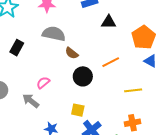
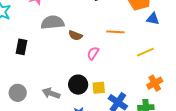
orange line: (111, 62) -> (115, 32), turned 48
black circle: (83, 76) -> (78, 85), moved
pink semicircle: (43, 83) -> (93, 53), moved

